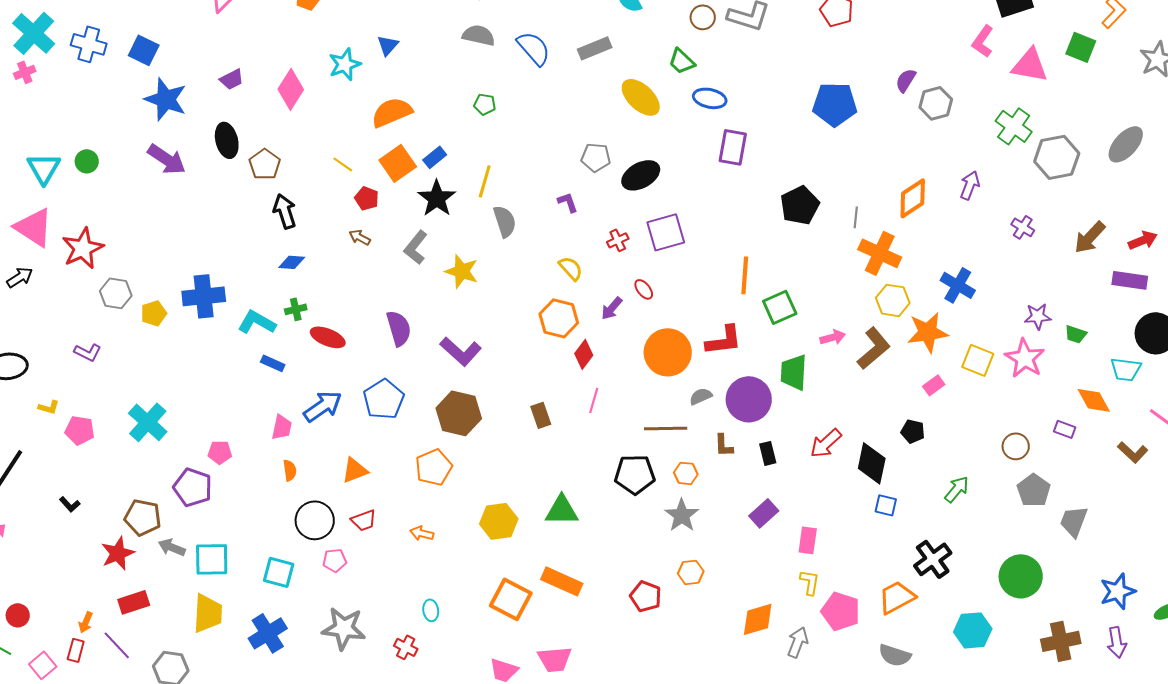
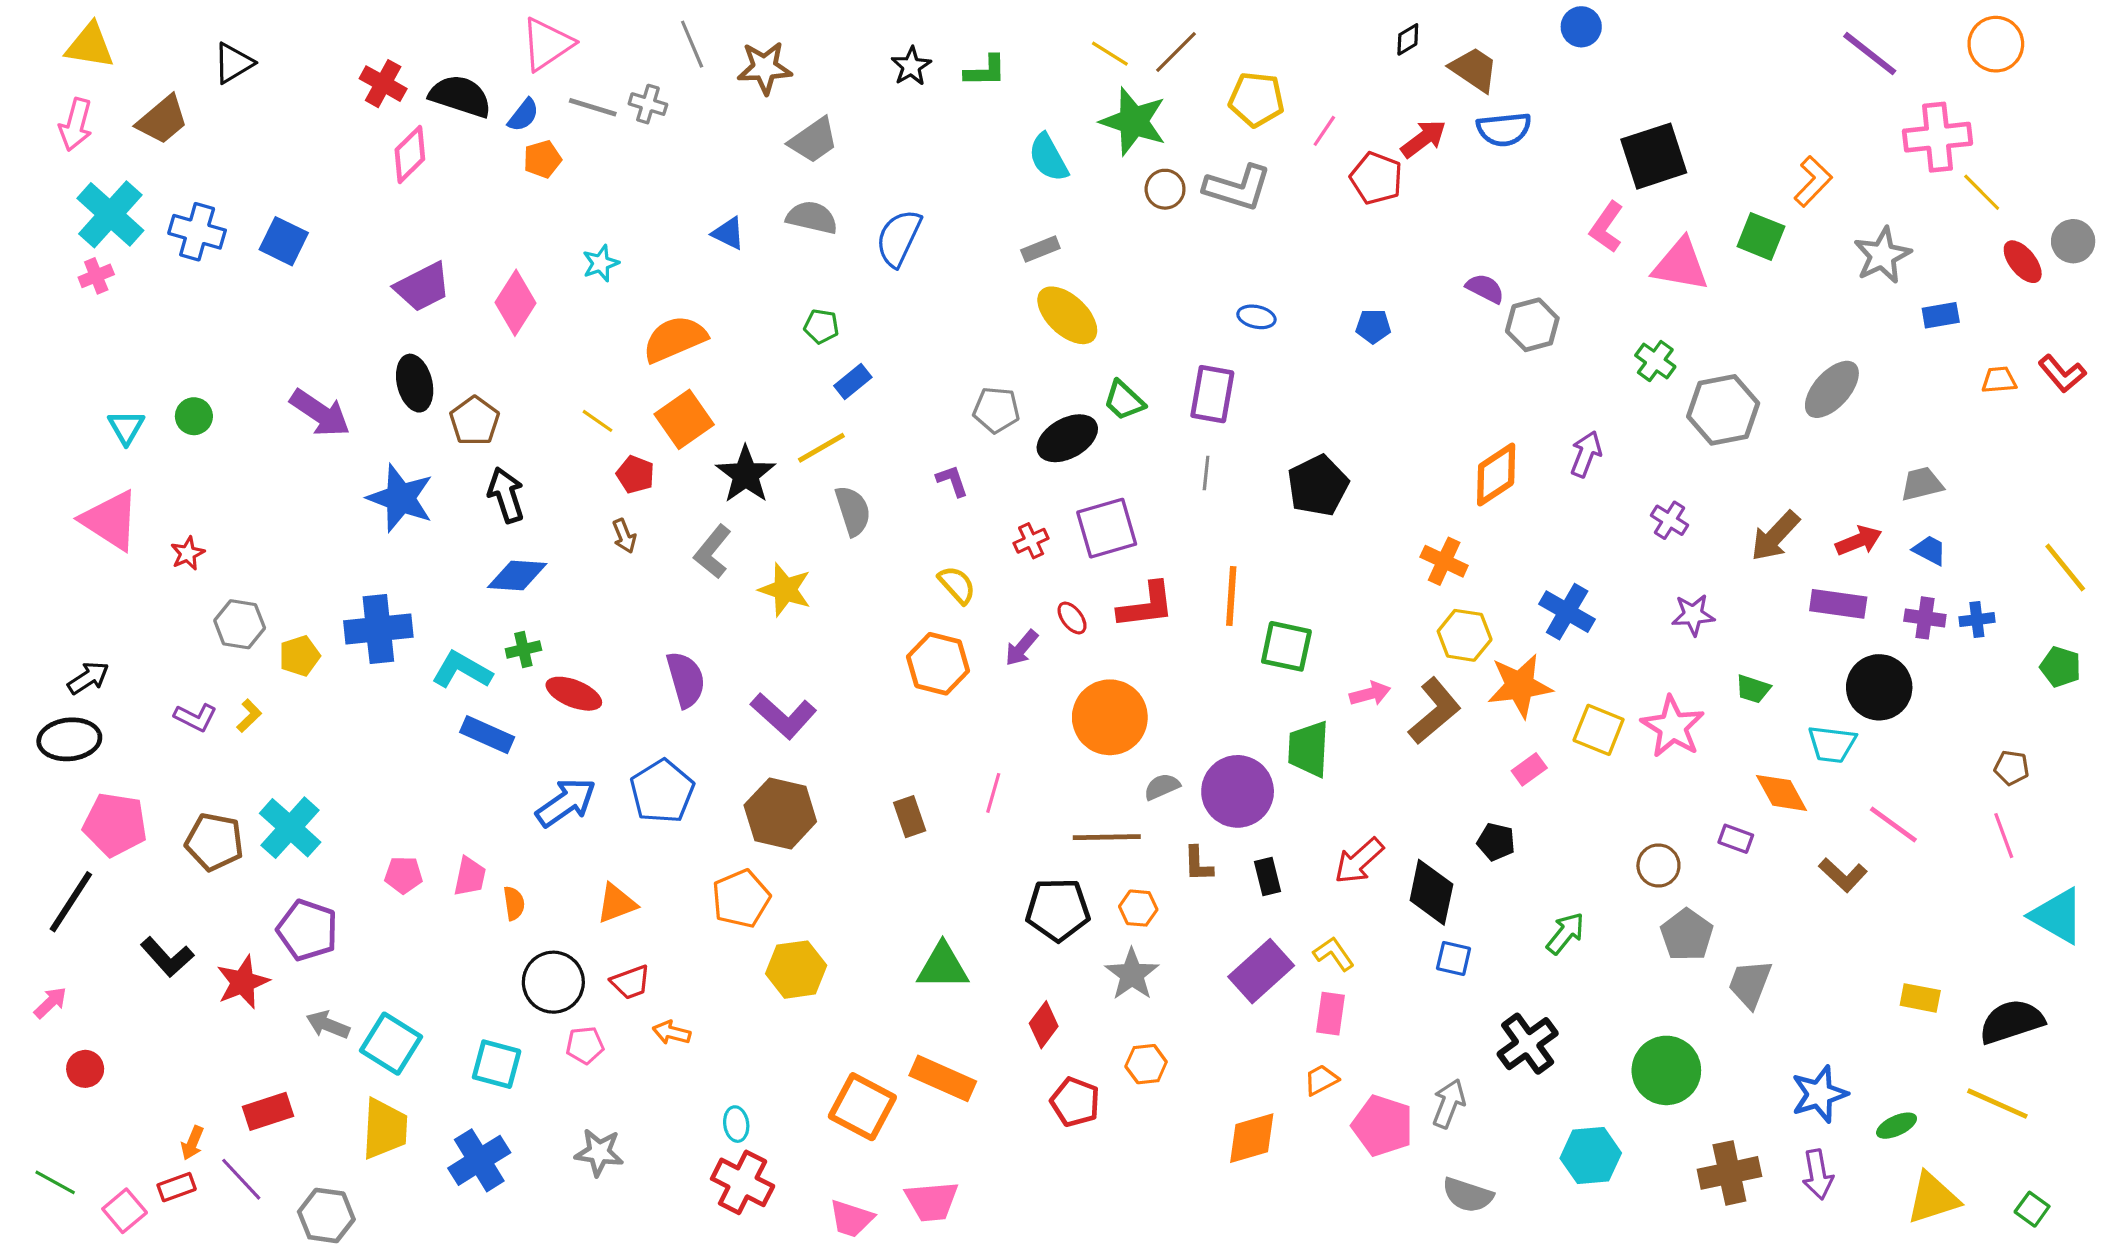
blue triangle: (388, 45) -> (728, 233), moved, turned -45
blue semicircle: (534, 48) -> (899, 238), turned -114
gray rectangle: (595, 48) -> (1040, 249), moved, size x0.7
green trapezoid: (682, 61) -> (1124, 400), moved
cyan star: (345, 64) -> (601, 263), size x0.7
purple trapezoid: (232, 79) -> (422, 287), size x1.5
purple semicircle: (906, 80) -> (1485, 288), turned 85
blue ellipse: (710, 98) -> (1256, 317), moved, size x0.7
blue star: (166, 99) -> (400, 498), moved
blue pentagon: (835, 104) -> (1373, 326), size x0.5
green cross: (1014, 126) -> (1655, 361), size x0.7
blue rectangle: (435, 157) -> (853, 382), moved
cyan triangle: (44, 168) -> (126, 427), size x0.7
yellow line: (485, 181) -> (821, 448), turned 44
gray line: (856, 217) -> (1206, 473), moved
brown arrow: (360, 237) -> (624, 536), turned -140
red star: (83, 248) -> (188, 553), size x0.5
orange cross: (880, 253) -> (1444, 561), size x0.7
blue diamond: (292, 262) -> (517, 575), size x1.4
black arrow: (20, 277) -> (88, 678), moved
green square: (780, 307) -> (1286, 646), turned 36
purple star: (1038, 316) -> (1693, 615), moved
red L-shape: (724, 340) -> (1146, 605), moved
red diamond: (584, 354) -> (1044, 1025), moved
blue rectangle: (273, 363) -> (487, 735), size x1.4
yellow L-shape: (49, 407) -> (249, 716), moved, turned -60
pink trapezoid: (282, 427) -> (470, 877), moved
pink pentagon: (80, 430) -> (115, 825), moved, size x1.4
purple pentagon: (193, 487) -> (307, 930), moved
black L-shape: (70, 504) -> (167, 957), size x1.6
purple rectangle: (764, 513) -> (1261, 971), size x1.4
brown pentagon: (143, 517) -> (214, 842), moved
yellow hexagon: (499, 521) -> (796, 970), moved
orange arrow: (422, 533) -> (672, 1033), moved
red star: (118, 553) -> (243, 982), moved
cyan square: (212, 559) -> (391, 1044), turned 33
yellow L-shape: (810, 582) -> (1334, 954), moved, turned -44
orange trapezoid: (897, 597) -> (1321, 1080), moved, size x0.6
red circle: (18, 615) -> (85, 1069), moved
gray star: (344, 628) -> (599, 1152), size x0.7
gray arrow: (798, 642) -> (1449, 1104), moved
red cross: (406, 647) -> (743, 1182), moved, size x1.6
red rectangle: (76, 650) -> (177, 1187), turned 55

